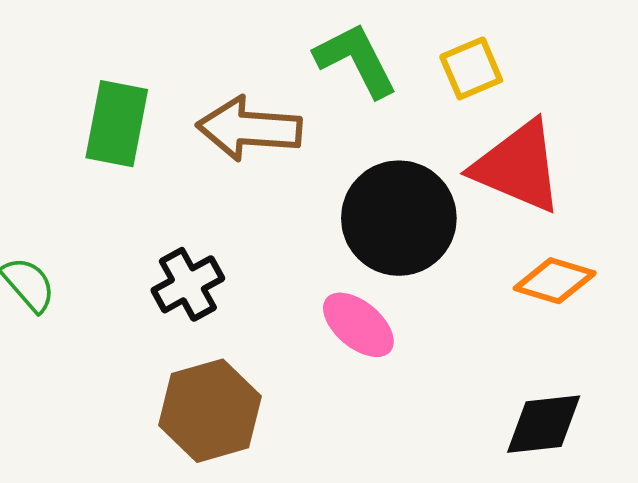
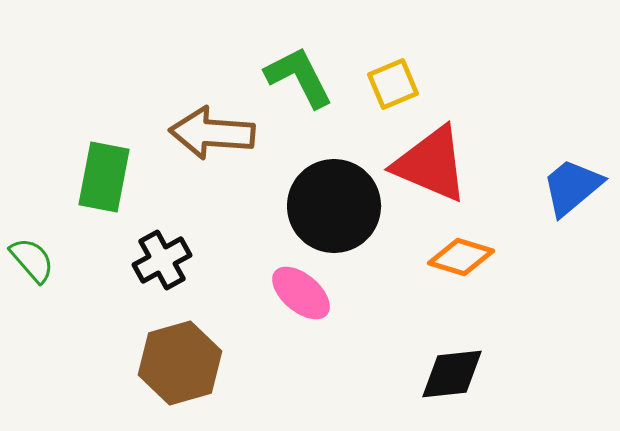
green rectangle: (117, 124) -> (104, 177), moved

